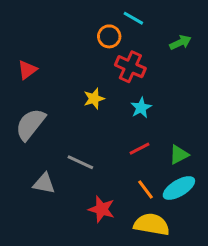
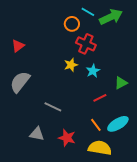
green arrow: (180, 42) -> (111, 17), moved, size x1.6
yellow star: (94, 99) -> (71, 65), moved
red line: (139, 149) -> (100, 98), moved
green triangle: (179, 155) -> (121, 83), moved
gray triangle: (44, 183) -> (37, 134), moved

